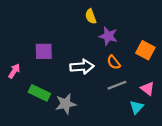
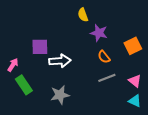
orange square: (145, 50) -> (133, 46), turned 36
white arrow: (82, 67) -> (60, 61), moved
green rectangle: (39, 93) -> (24, 85), moved, turned 30
cyan triangle: (137, 107) -> (135, 101), moved, turned -48

